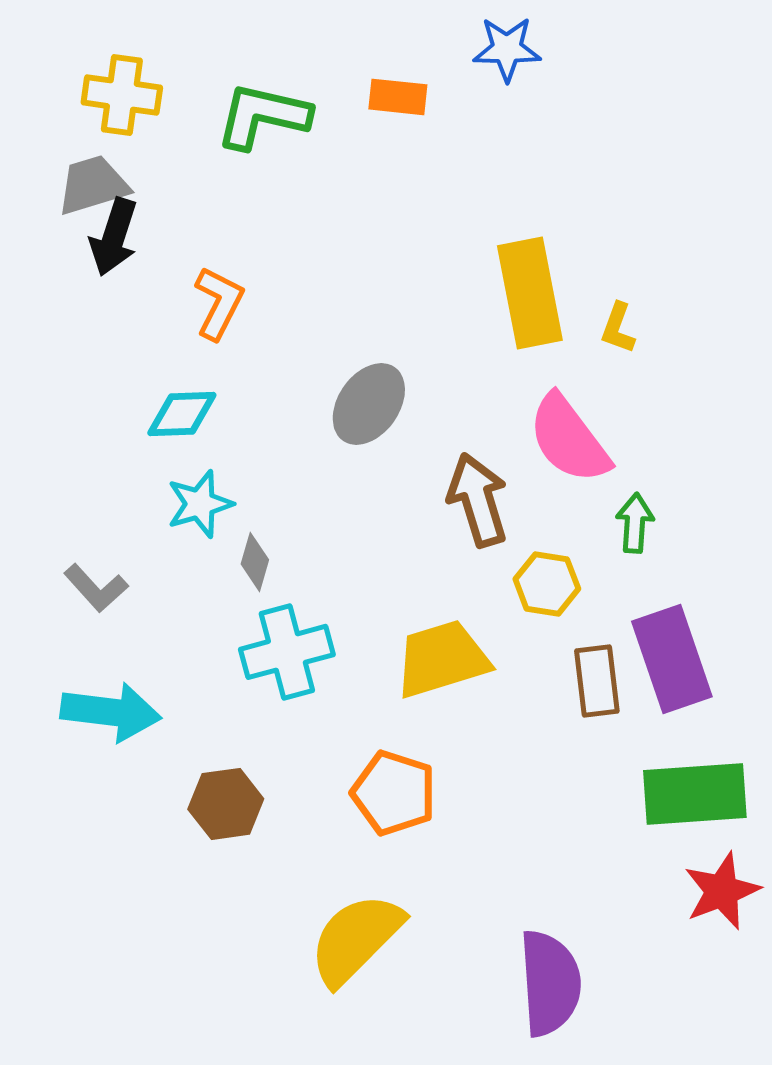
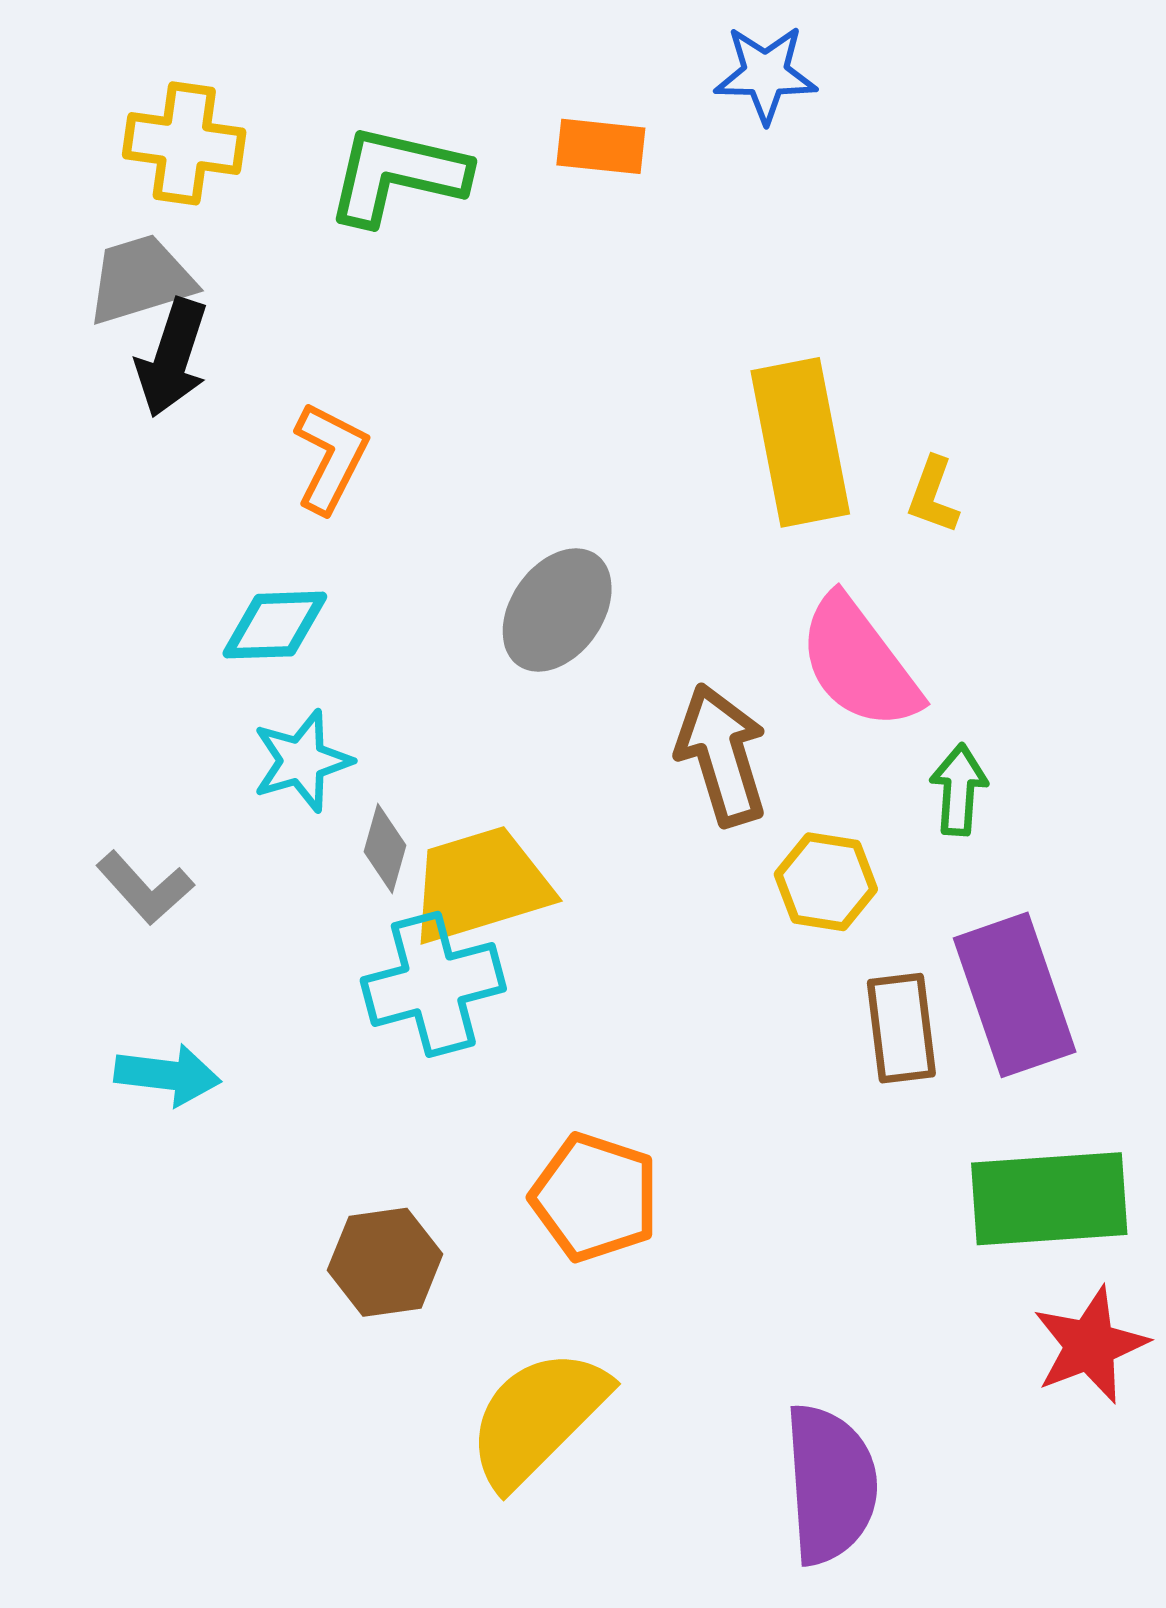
yellow trapezoid: (442, 659) -> (480, 885), moved
cyan arrow: (111, 712) -> (168, 1075), size x0.7
brown hexagon: (226, 804) -> (385, 1262), moved

